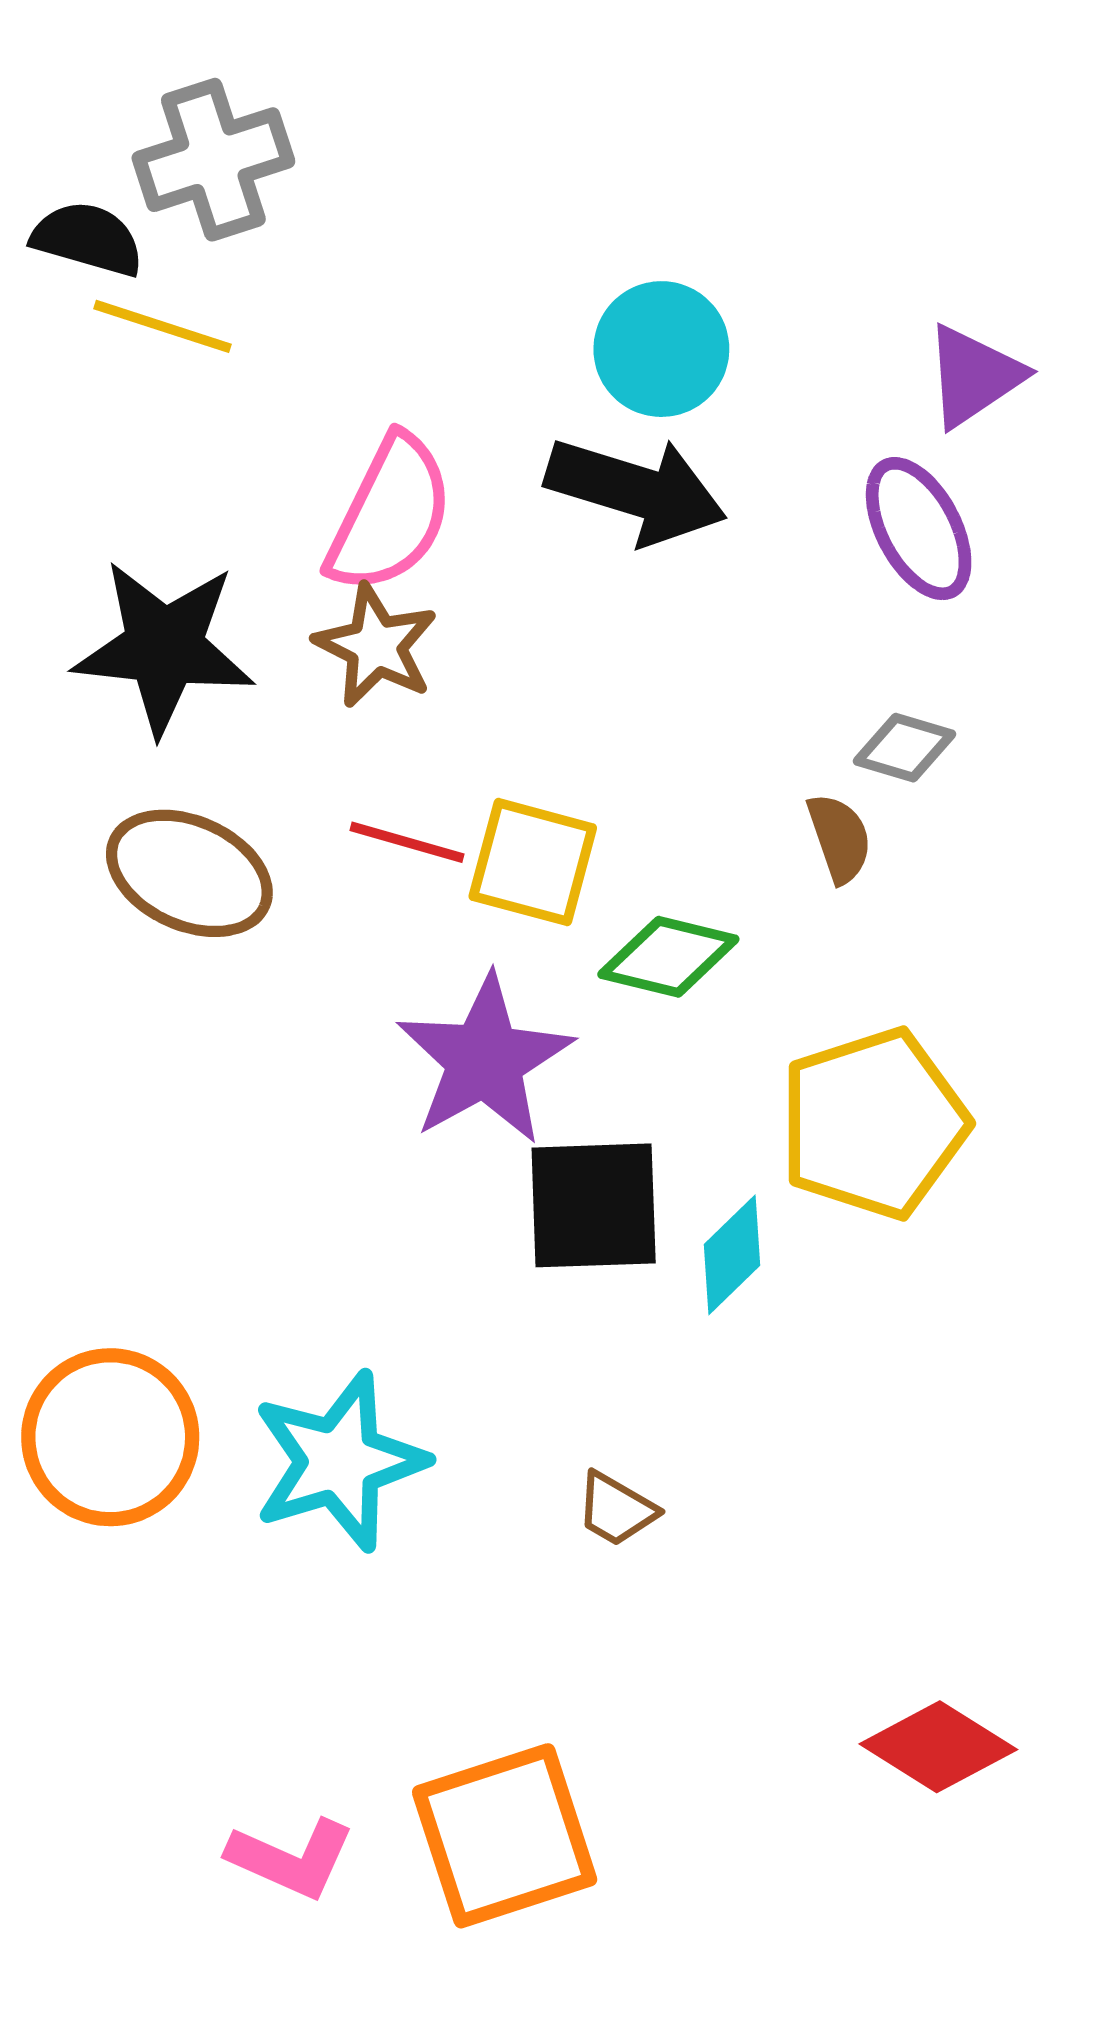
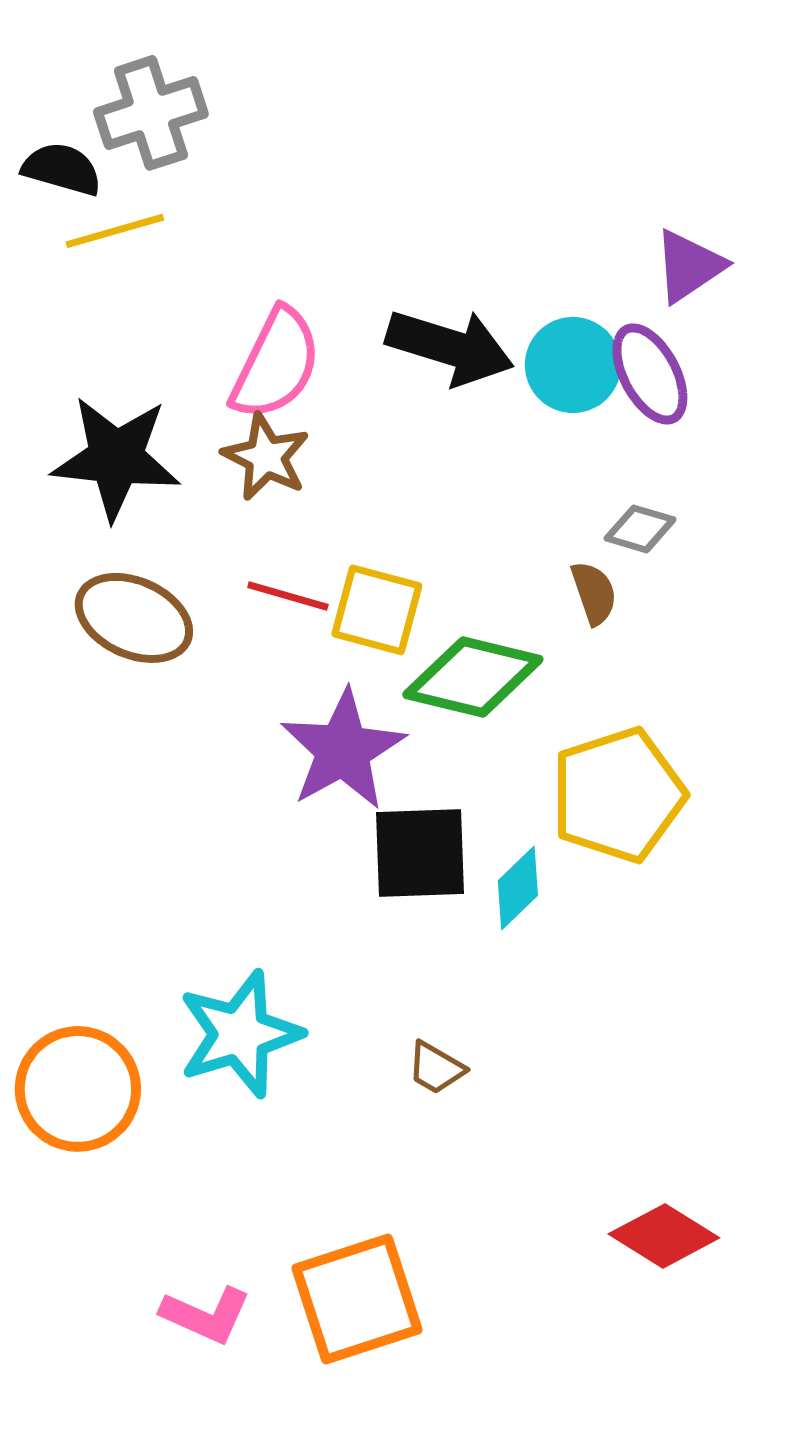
yellow line: (163, 326) -> (115, 231), turned -34
cyan circle: (661, 349) -> (573, 365), moved
green diamond: (668, 957) -> (473, 677), size x1.4
orange circle: (110, 1437) -> (78, 1089), moved

